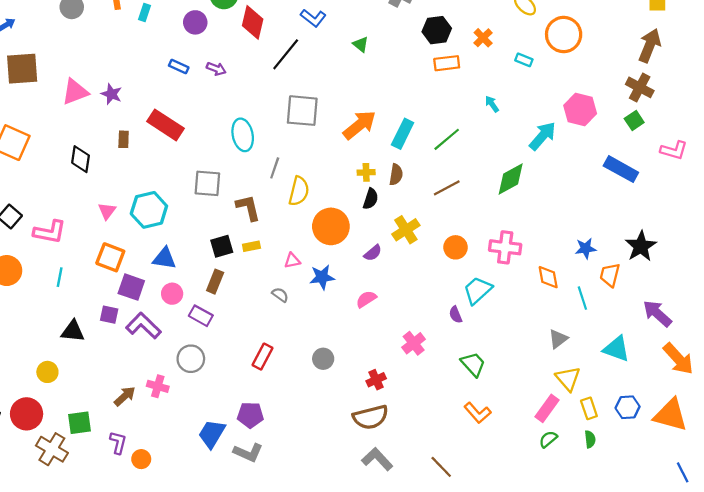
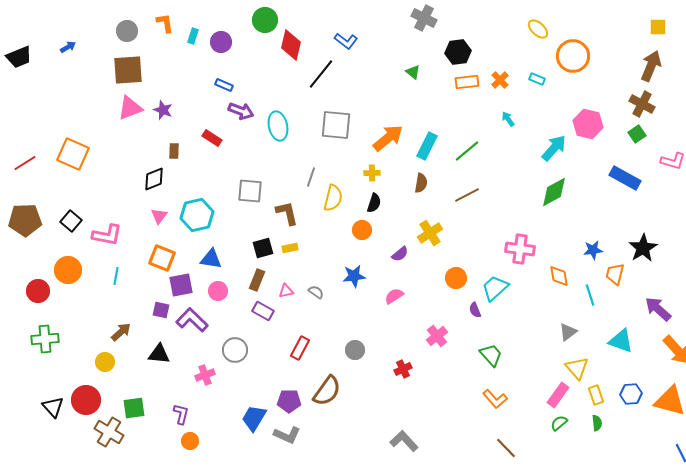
purple circle: (195, 22) -> (221, 42), moved
orange cross: (483, 38) -> (500, 80), moved
green triangle: (361, 44) -> (413, 72), moved
brown square: (22, 69) -> (128, 70), moved
purple arrow: (216, 69) -> (241, 111), moved, size x1.4
red rectangle: (165, 125) -> (212, 138), size x0.6
cyan ellipse: (243, 135) -> (278, 126), moved
black diamond: (81, 159) -> (154, 179), moved, turned 60
yellow cross: (366, 172) -> (372, 173), moved
green diamond: (511, 179) -> (554, 192), moved
black semicircle: (371, 199) -> (374, 203), moved
orange circle: (331, 226) -> (362, 230), size x0.6
orange circle: (456, 247) -> (456, 278), moved
pink triangle: (292, 261) -> (286, 291), moved
purple square: (131, 287) -> (181, 285), turned -30
purple rectangle: (201, 316) -> (263, 311), moved
black triangle: (73, 331) -> (159, 354), moved
pink cross: (158, 386) -> (205, 375), turned -36
brown arrow: (125, 396) -> (121, 332), moved
brown semicircle: (371, 417) -> (327, 391), moved, turned -40
purple L-shape: (118, 443) -> (181, 414), moved
brown line: (441, 467) -> (506, 448), moved

